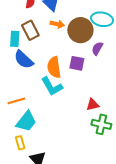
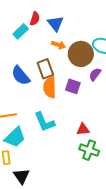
brown rectangle: (30, 30) -> (45, 69), moved
cyan rectangle: (15, 39) -> (21, 31), moved, turned 35
cyan L-shape: (52, 86) -> (44, 122), moved

